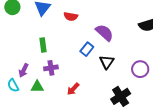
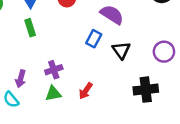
green rectangle: (43, 45) -> (30, 28), moved
green triangle: (37, 87) -> (53, 94), moved
black cross: (121, 96) -> (146, 90), turned 36

